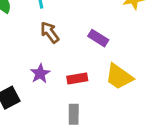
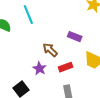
brown arrow: (50, 32) -> (50, 50), moved

